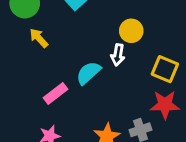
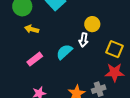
yellow arrow: (39, 38) -> (32, 29), turned -32
pink rectangle: (55, 94) -> (35, 59), moved

